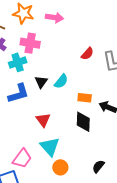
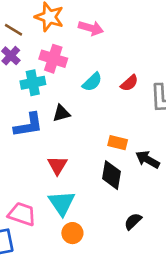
cyan semicircle: (61, 81) -> (92, 82), moved
black triangle: (41, 82) -> (61, 113), turned 32
pink trapezoid: (22, 158) -> (22, 214), turned -115
black semicircle: (98, 166) -> (133, 221), moved

